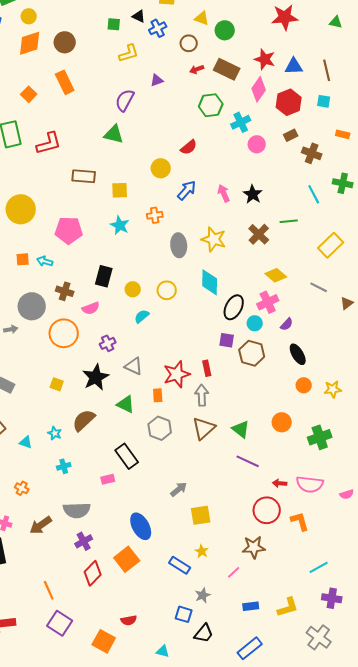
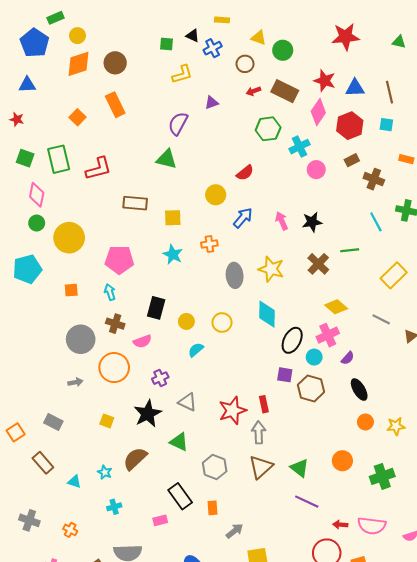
black star: (253, 194) -> (312, 222), turned 30
cyan arrow: (45, 261) -> (110, 292), moved, turned 56
gray arrow: (11, 329) -> (75, 382), moved
orange rectangle: (158, 395) -> (213, 508), moved

